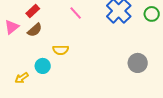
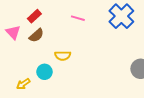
pink line: (76, 13) -> (78, 18), turned -32
pink triangle: (12, 27) -> (13, 32), turned -35

